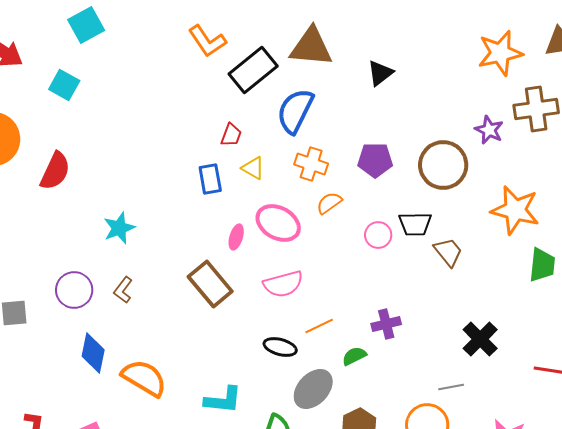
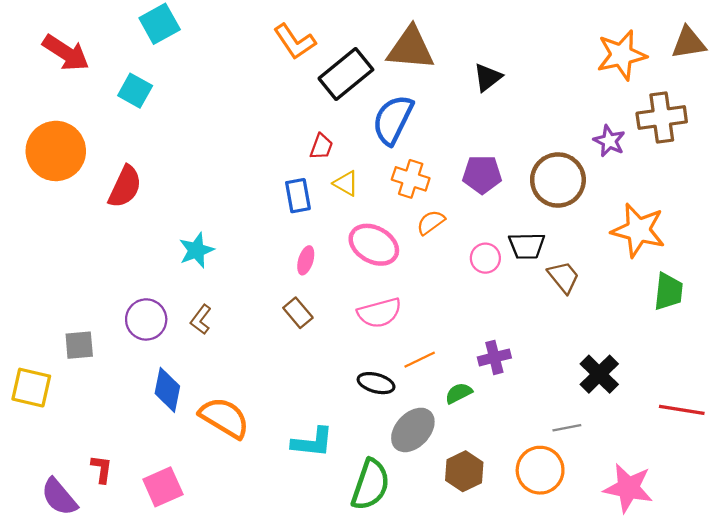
pink ellipse: (236, 237) -> (306, 260), moved
brown rectangle: (210, 284) -> (298, 313), size x0.6

